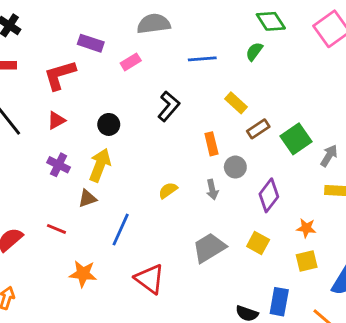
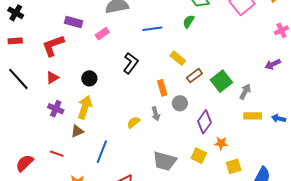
gray arrow: (212, 190) -> (156, 114), moved
orange star: (306, 228) -> (221, 143), moved
gray trapezoid: (209, 248) -> (165, 161), turned -130

